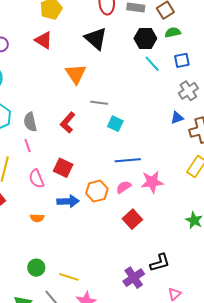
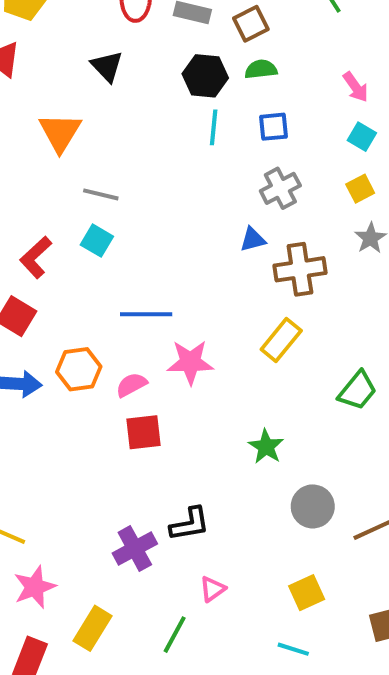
black triangle: (96, 39) -> (107, 66), size x0.7
cyan line: (152, 64) -> (214, 127), turned 42
red L-shape: (68, 123) -> (36, 257), moved
cyan square: (115, 124) -> (97, 241), moved
pink semicircle: (124, 187) -> (131, 385), moved
red square: (132, 219) -> (144, 432), turned 30

